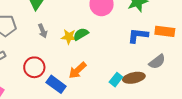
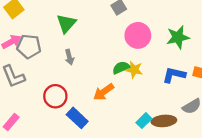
green semicircle: (81, 34) -> (121, 68), moved
yellow star: (69, 37) -> (134, 70), moved
orange arrow: (77, 70) -> (104, 92), moved

